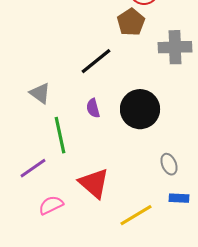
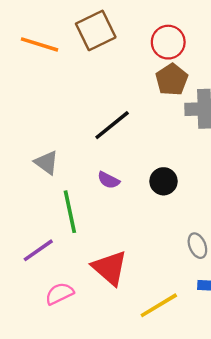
brown pentagon: (131, 22) -> (172, 80), moved
purple semicircle: (93, 108) -> (109, 180), turned -48
black circle: (140, 109) -> (164, 181), size x0.6

